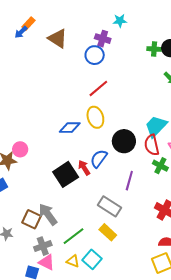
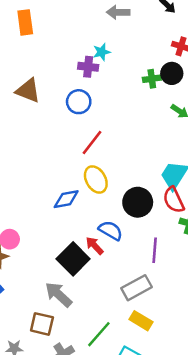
purple cross: (103, 39) -> (88, 67), moved
blue semicircle: (99, 159) -> (111, 230), turned 96
gray rectangle: (110, 206) -> (136, 288), turned -50
gray arrow: (48, 214) -> (59, 294), moved

